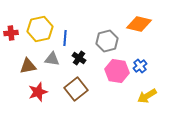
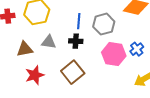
blue line: (65, 38) -> (79, 21), moved
black cross: (79, 58) -> (76, 41), turned -32

